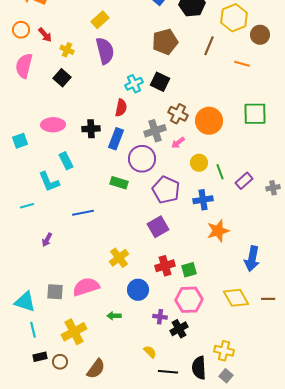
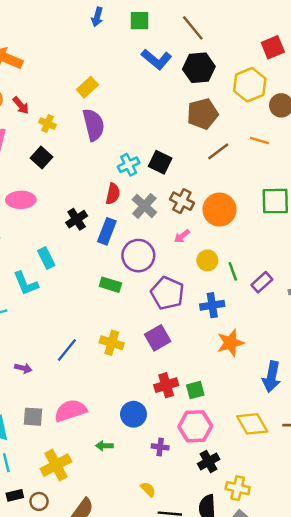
brown pentagon: (165, 42) -> (203, 114), moved
brown line: (209, 46) -> (218, 151), moved, turned 30
pink ellipse: (53, 125) -> (21, 200), moved
black cross: (91, 129) -> (77, 219), turned -30
gray cross: (155, 131) -> (144, 206), moved, turned -30
blue line: (83, 213) -> (67, 350), moved, turned -40
purple arrow: (47, 240) -> (23, 368), moved, turned -104
yellow cross: (119, 258) -> (112, 343), moved, turned -36
black cross: (179, 329) -> (209, 461), moved

